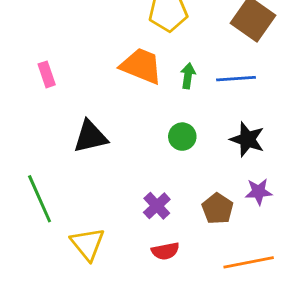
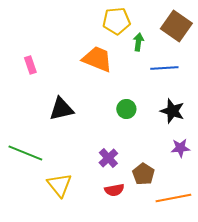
green arrow: (188, 76) -> (138, 42), moved
green line: (40, 199) -> (25, 153), turned -44
brown pentagon: (218, 209) -> (143, 174), moved

